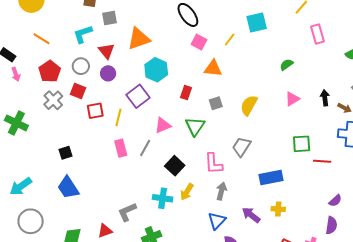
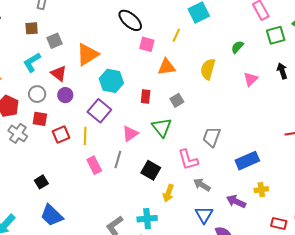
yellow semicircle: (249, 105) -> (208, 69), moved
green square: (302, 144) -> (276, 35), moved
gray arrow: (221, 191) -> (202, 185), turned -60
cyan cross: (163, 198) -> (147, 219), moved

